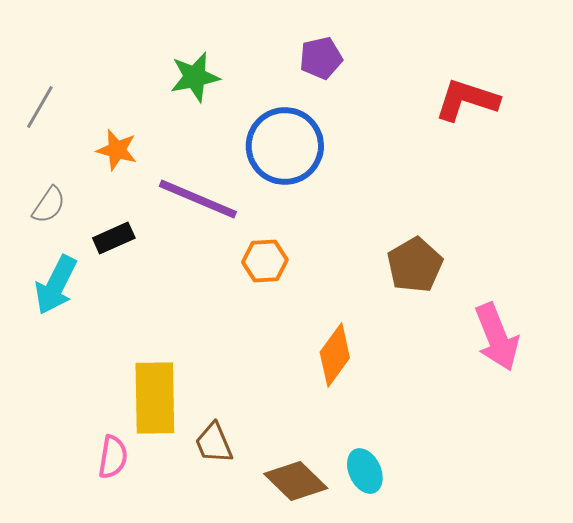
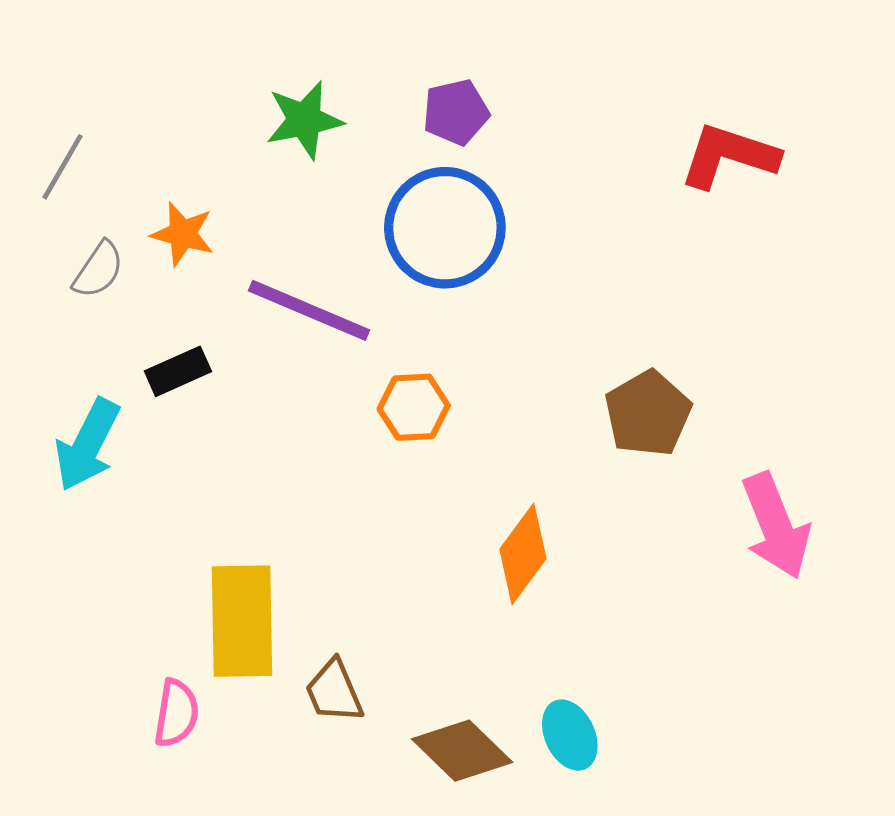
purple pentagon: (321, 58) -> (456, 112), moved
gray semicircle: (49, 205) -> (98, 270), moved

